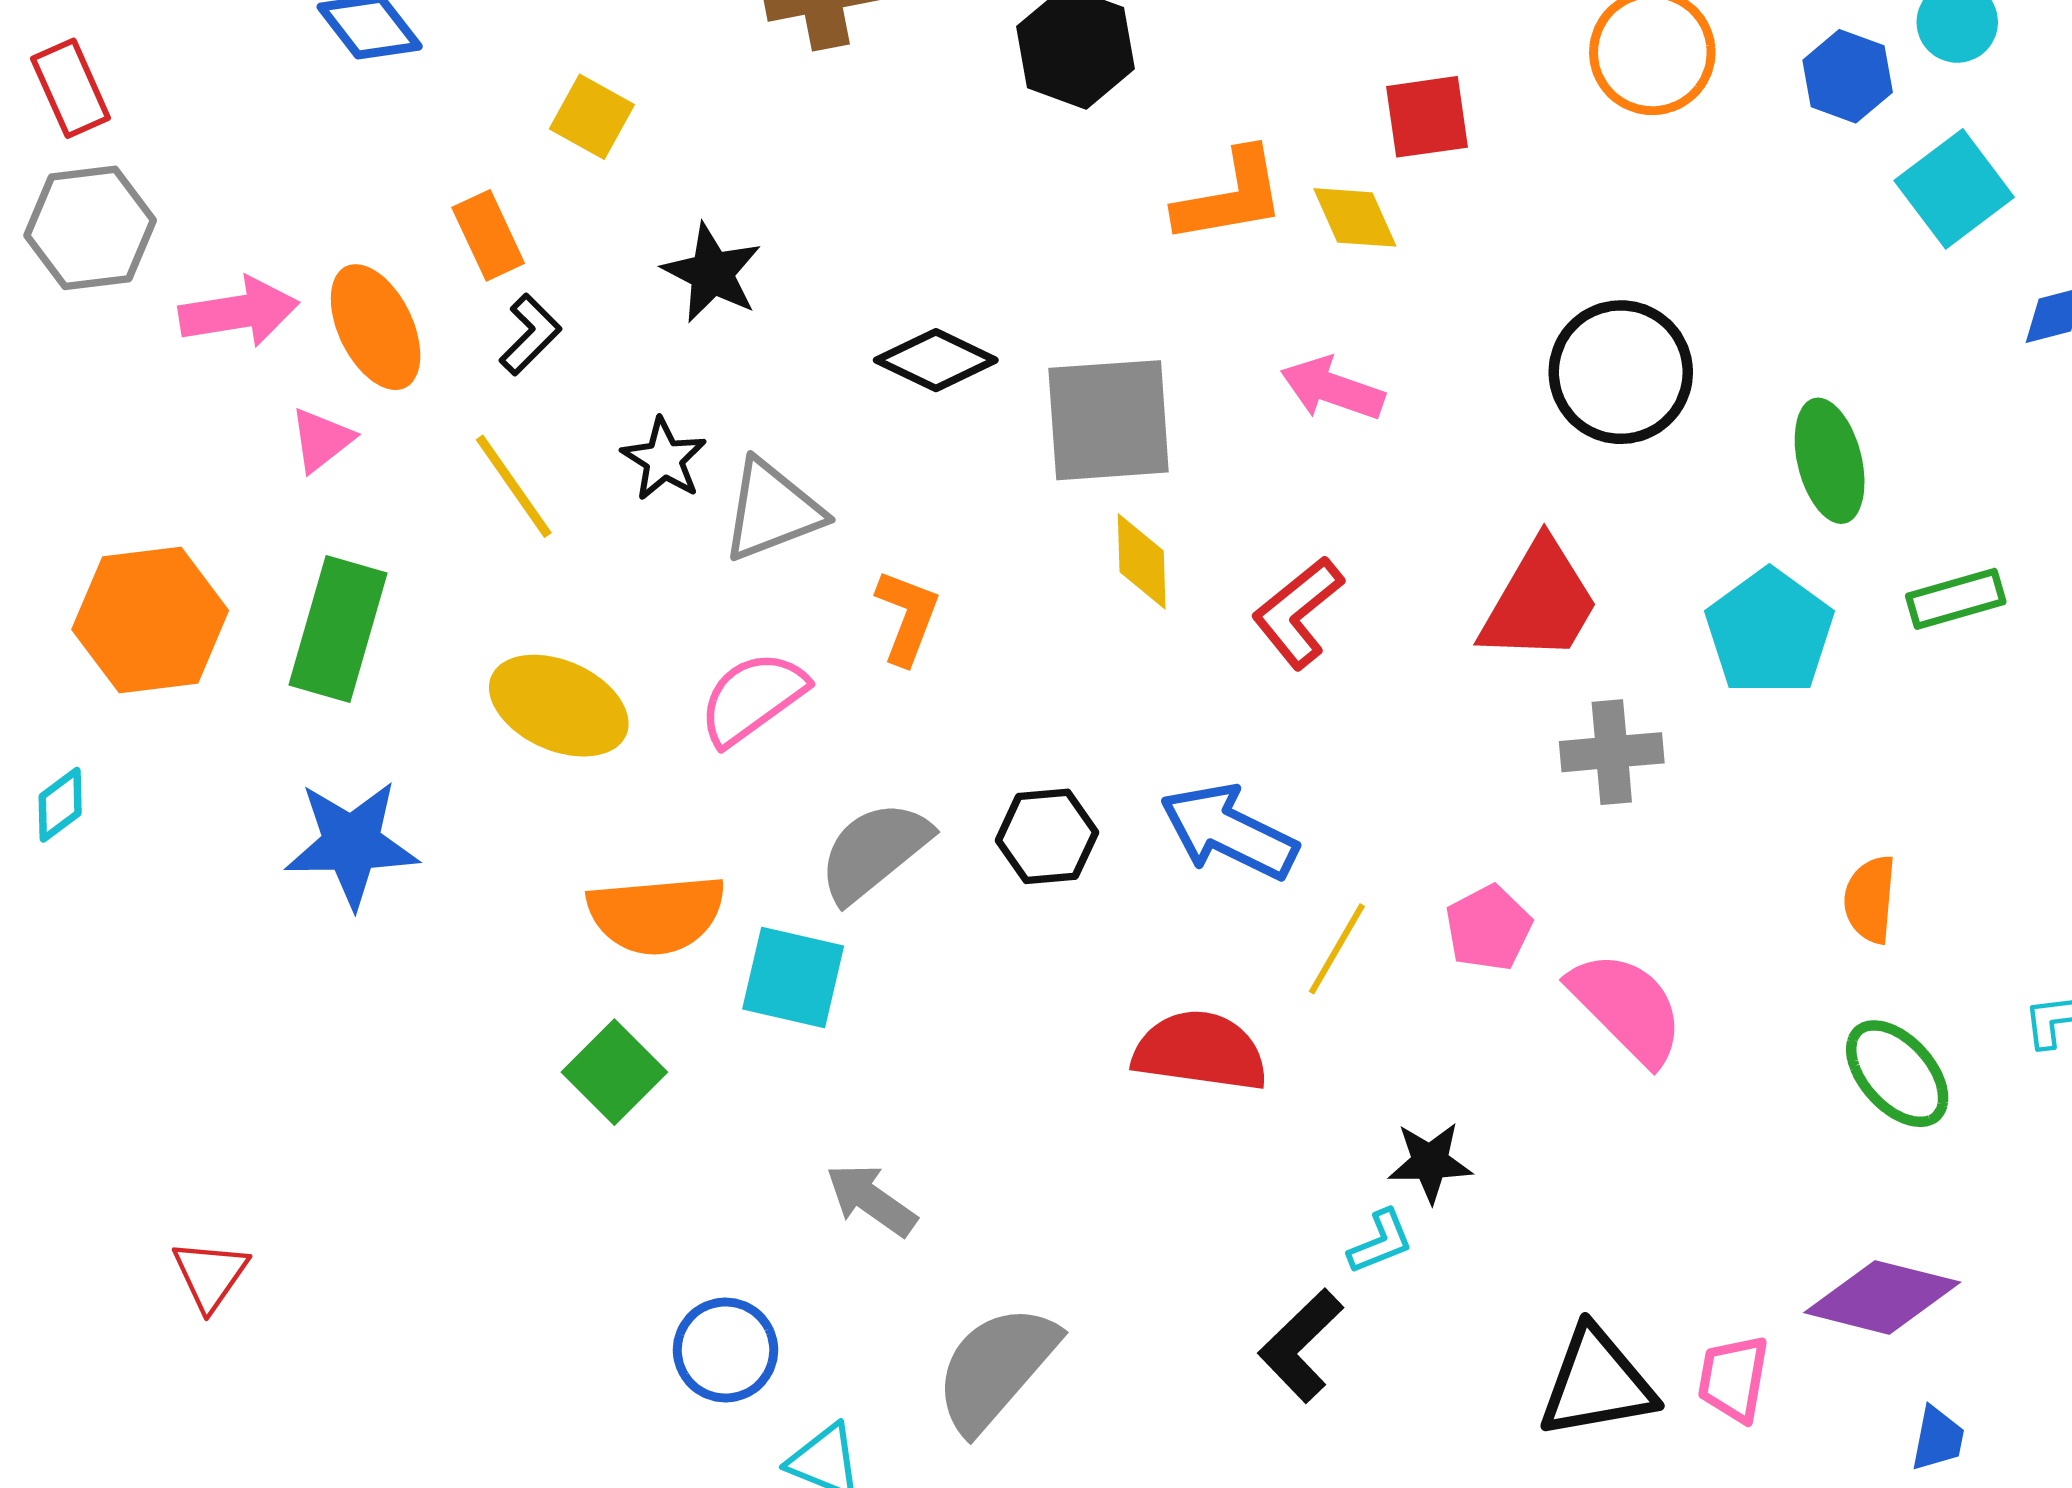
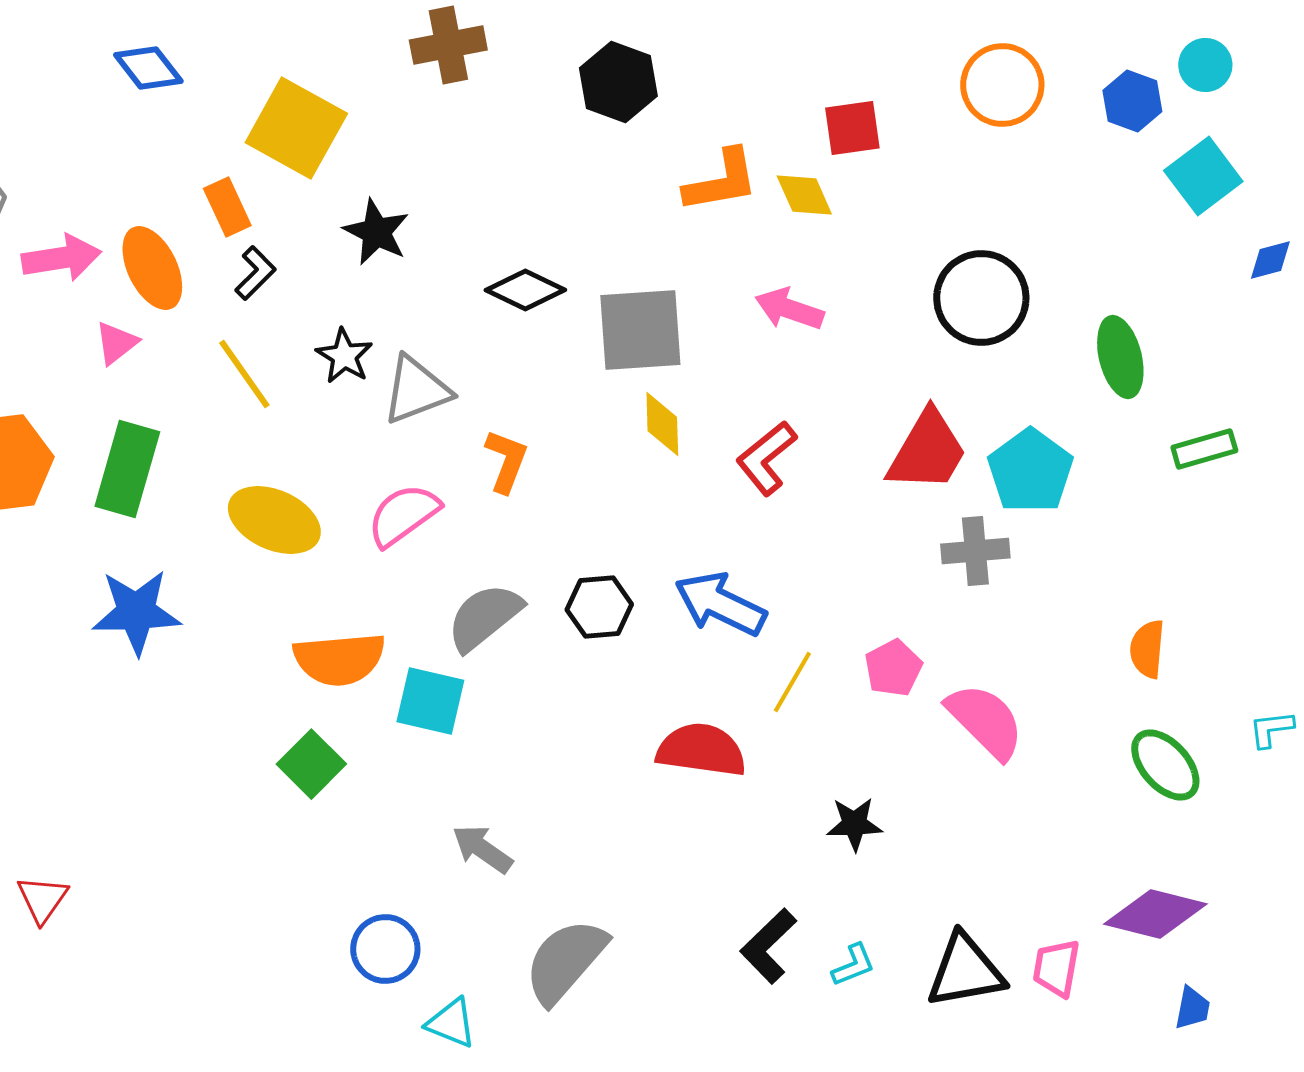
yellow square: (592, 117) -> (296, 128), size x1.8
cyan pentagon: (1769, 632) -> (1030, 471), moved
cyan L-shape: (1380, 1242) -> (853, 965), moved

